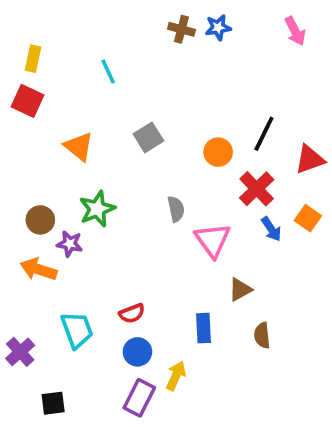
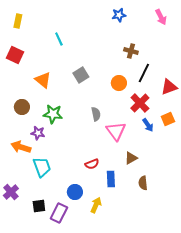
brown cross: (181, 29) -> (131, 51), moved
yellow rectangle: (33, 59) -> (18, 21), moved
green star: (97, 209) -> (53, 114), turned 30
orange square: (308, 218) -> (168, 119), turned 32
brown circle: (40, 220) -> (22, 107), moved
red semicircle: (132, 313) -> (92, 164), moved
cyan trapezoid: (77, 330) -> (42, 167), moved
purple rectangle: (139, 398) -> (59, 213), moved
black square: (53, 403) -> (39, 206), moved

